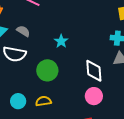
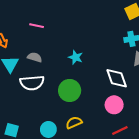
pink circle: (94, 96) -> (114, 105), moved

